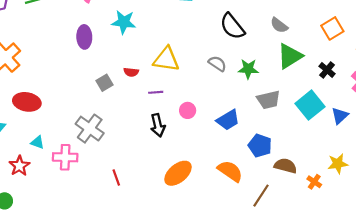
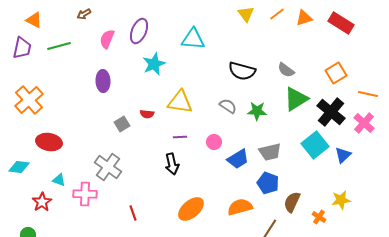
cyan star: (124, 22) -> (154, 64), moved, turned -30
black semicircle: (232, 26) -> (242, 71), turned -36
black cross: (327, 70) -> (331, 112), size x1.8
purple line: (156, 92) -> (180, 137), moved
gray trapezoid: (268, 100) -> (270, 152), moved
pink circle: (188, 110) -> (214, 142), moved
brown semicircle: (286, 166) -> (292, 202), turned -80
orange semicircle: (230, 171) -> (240, 207), turned -50

